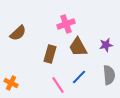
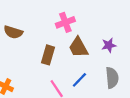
brown semicircle: (18, 33) -> (13, 32), turned 60

